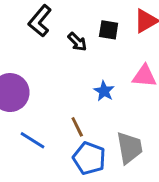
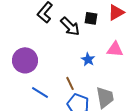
black arrow: (77, 42) -> (70, 26), size x1.5

